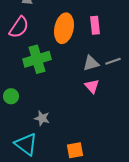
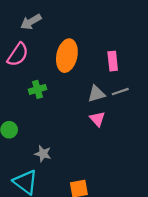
pink rectangle: (95, 25) -> (113, 61), moved
green cross: (37, 59) -> (37, 89), size x0.6

